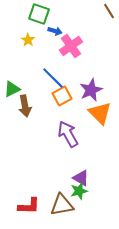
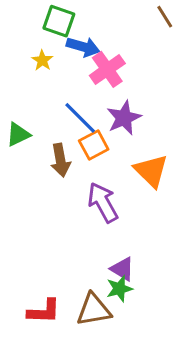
blue arrow: (55, 31) -> (83, 47), size x1.5
purple star: (91, 90) -> (124, 118), moved
brown arrow: (25, 106) -> (60, 160), moved

